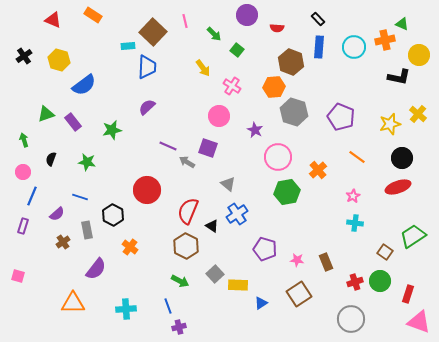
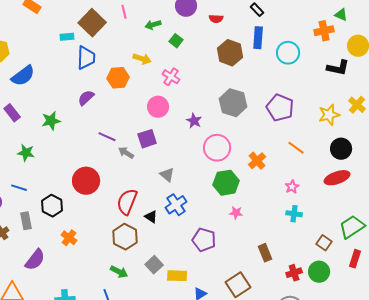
green arrow: (214, 34) -> (153, 25), turned 119
cyan circle: (354, 47) -> (288, 53), moved
yellow arrow: (203, 68) -> (142, 59), turned -36
orange hexagon: (274, 87) -> (118, 78), moved
purple square: (208, 148) -> (147, 139), turned -36
pink star: (297, 260) -> (236, 213), moved
red rectangle: (408, 294) -> (355, 259), moved

